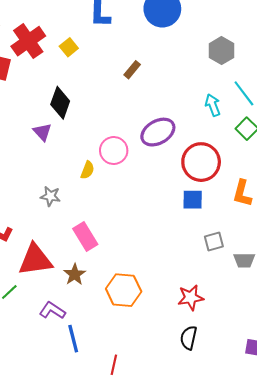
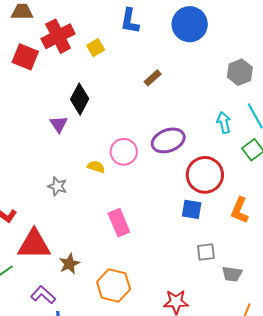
yellow semicircle: (87, 170) -> (96, 167), turned -102
pink rectangle: (85, 237) -> (119, 223), moved

